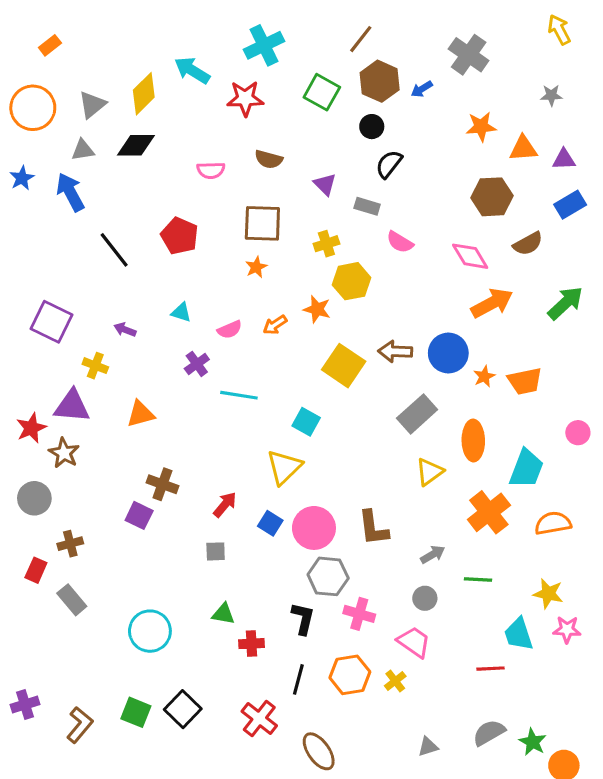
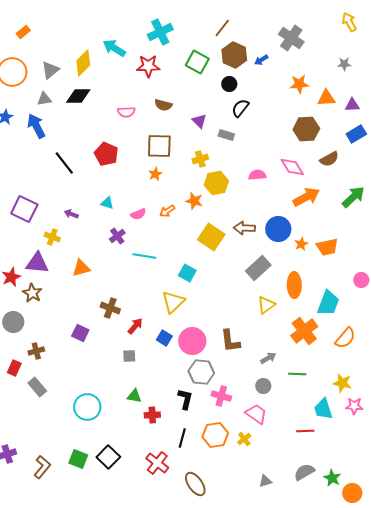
pink semicircle: (400, 242) -> (257, 175), moved, turned 144
brown cross: (162, 484) -> (110, 308), moved
orange semicircle: (553, 523) -> (345, 338), turned 140

